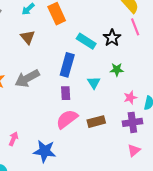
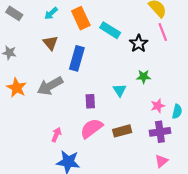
cyan rectangle: (86, 41) -> (110, 30), moved
blue rectangle: (67, 65) -> (77, 58), moved
pink arrow: (13, 139) -> (56, 135), moved

